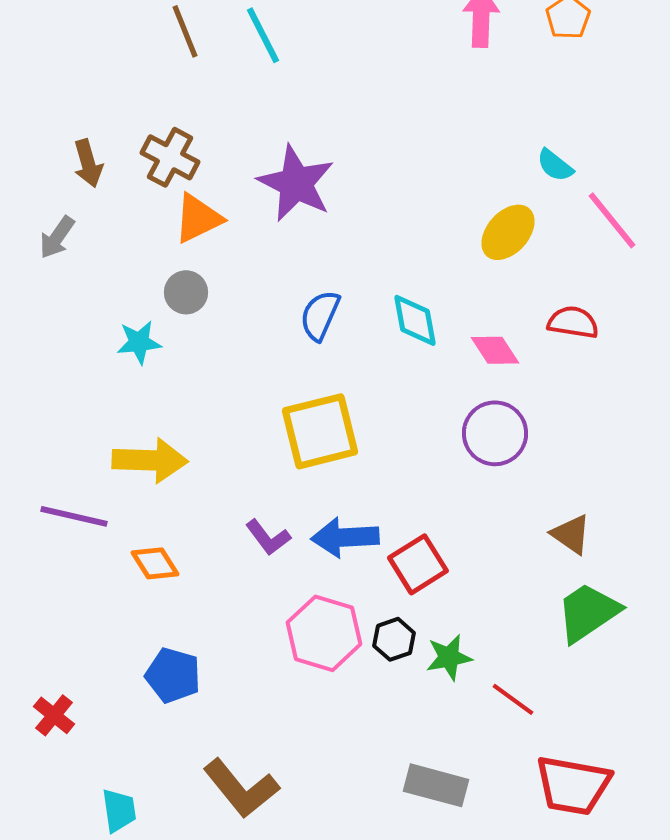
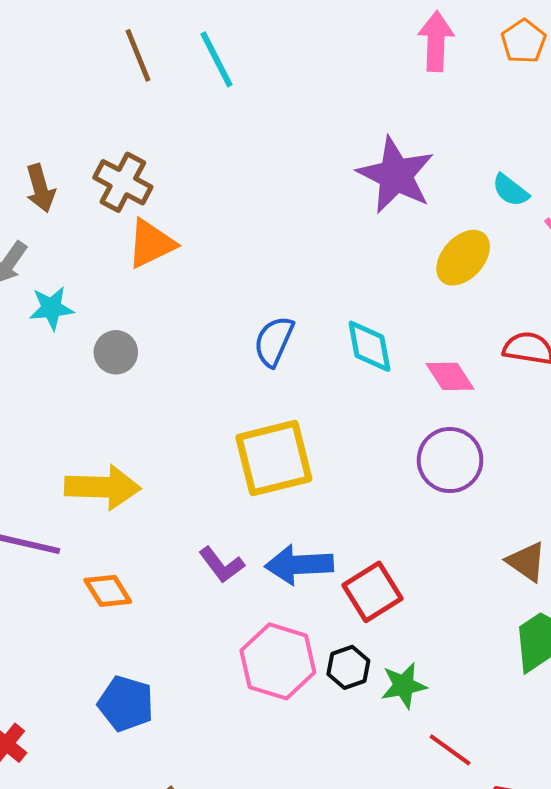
purple star: (296, 183) -> (396, 175), moved
gray circle: (186, 292) -> (116, 352), moved
cyan star: (139, 342) -> (51, 308), moved
red line: (513, 699) -> (450, 750), moved

